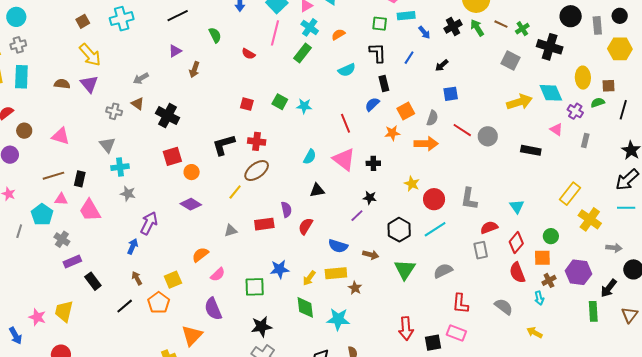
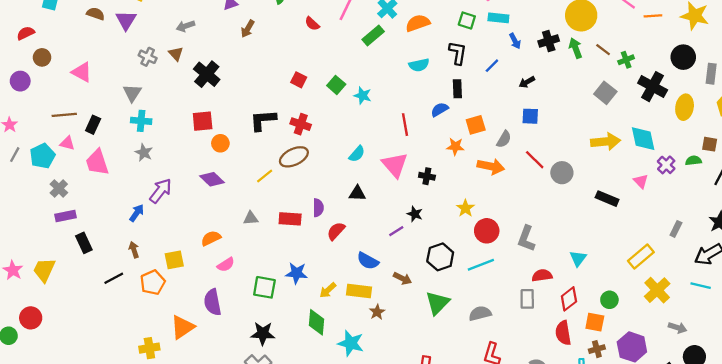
orange semicircle: (338, 34) -> (418, 23), size x1.5
yellow ellipse: (583, 78) -> (685, 107), moved
gray rectangle: (585, 141) -> (676, 229), moved
gray line: (19, 231) -> (15, 155), moved

